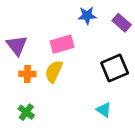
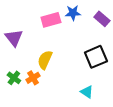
pink rectangle: (62, 44) -> (51, 20), moved
orange cross: (27, 74) -> (33, 78), moved, turned -32
green cross: (26, 112) -> (14, 78), moved

